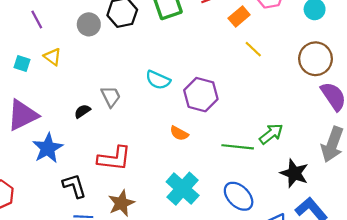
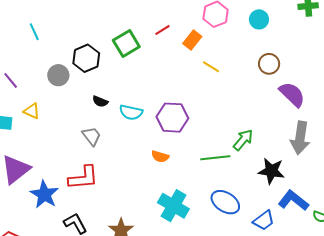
brown circle: (315, 59) -> (269, 64), size x0.7
black semicircle: (82, 111) -> (100, 101), moved, turned -112
red L-shape: (114, 158) -> (83, 178), moved

